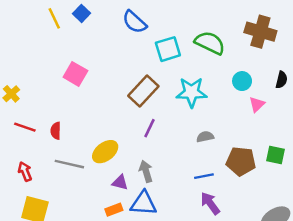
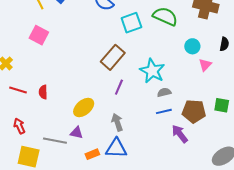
pink square: (75, 74) -> (39, 35), moved
cyan star: (191, 92) -> (152, 71), moved, turned 30
gray line: (69, 164) -> (55, 141), moved
blue line: (204, 176) -> (164, 111), moved
purple triangle: (120, 182) -> (77, 133), moved
purple arrow: (210, 203) -> (180, 134), moved

